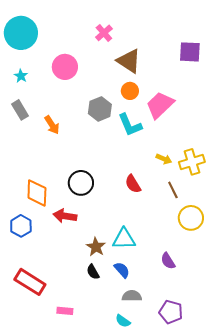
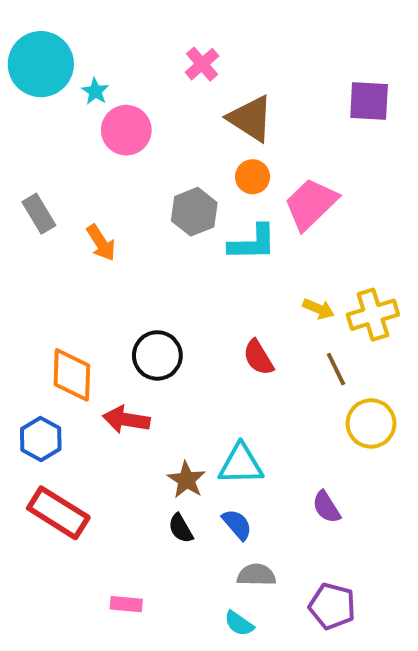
cyan star: (21, 76) -> (95, 91), moved
cyan L-shape: (130, 125) -> (253, 243), turned -68
red rectangle: (30, 282) -> (58, 513), moved

